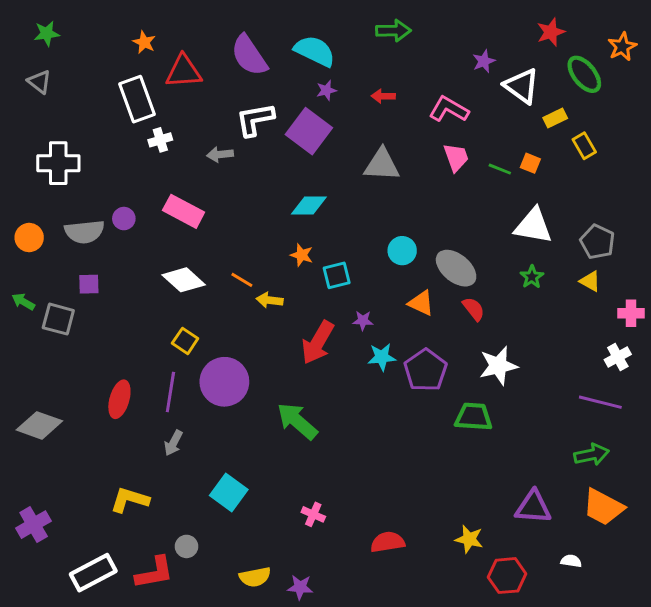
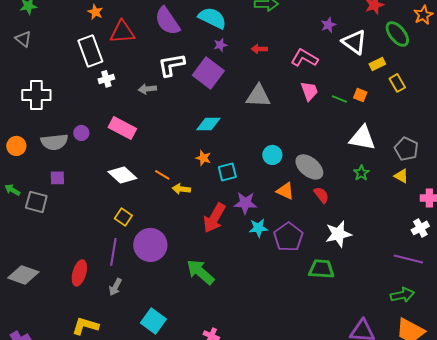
purple star: (363, 321) -> (245, 203), size x1.6
red ellipse: (119, 399) -> (79, 273), moved

